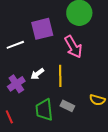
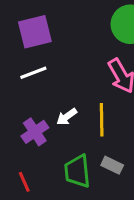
purple square: (42, 29) -> (35, 32), moved

